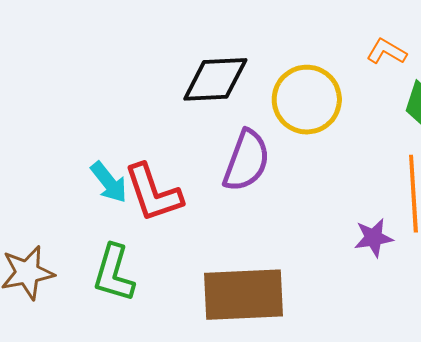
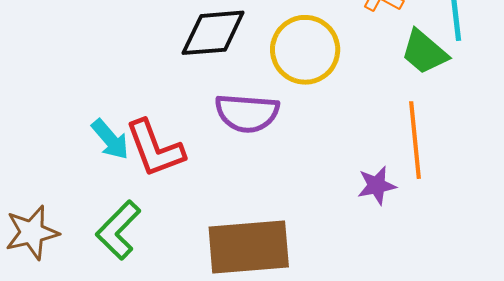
purple semicircle: (246, 161) -> (247, 113), turned 76
green L-shape: (114, 273) -> (118, 230), turned 30

